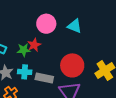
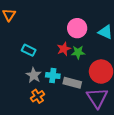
green star: (24, 50) -> (78, 52), moved

